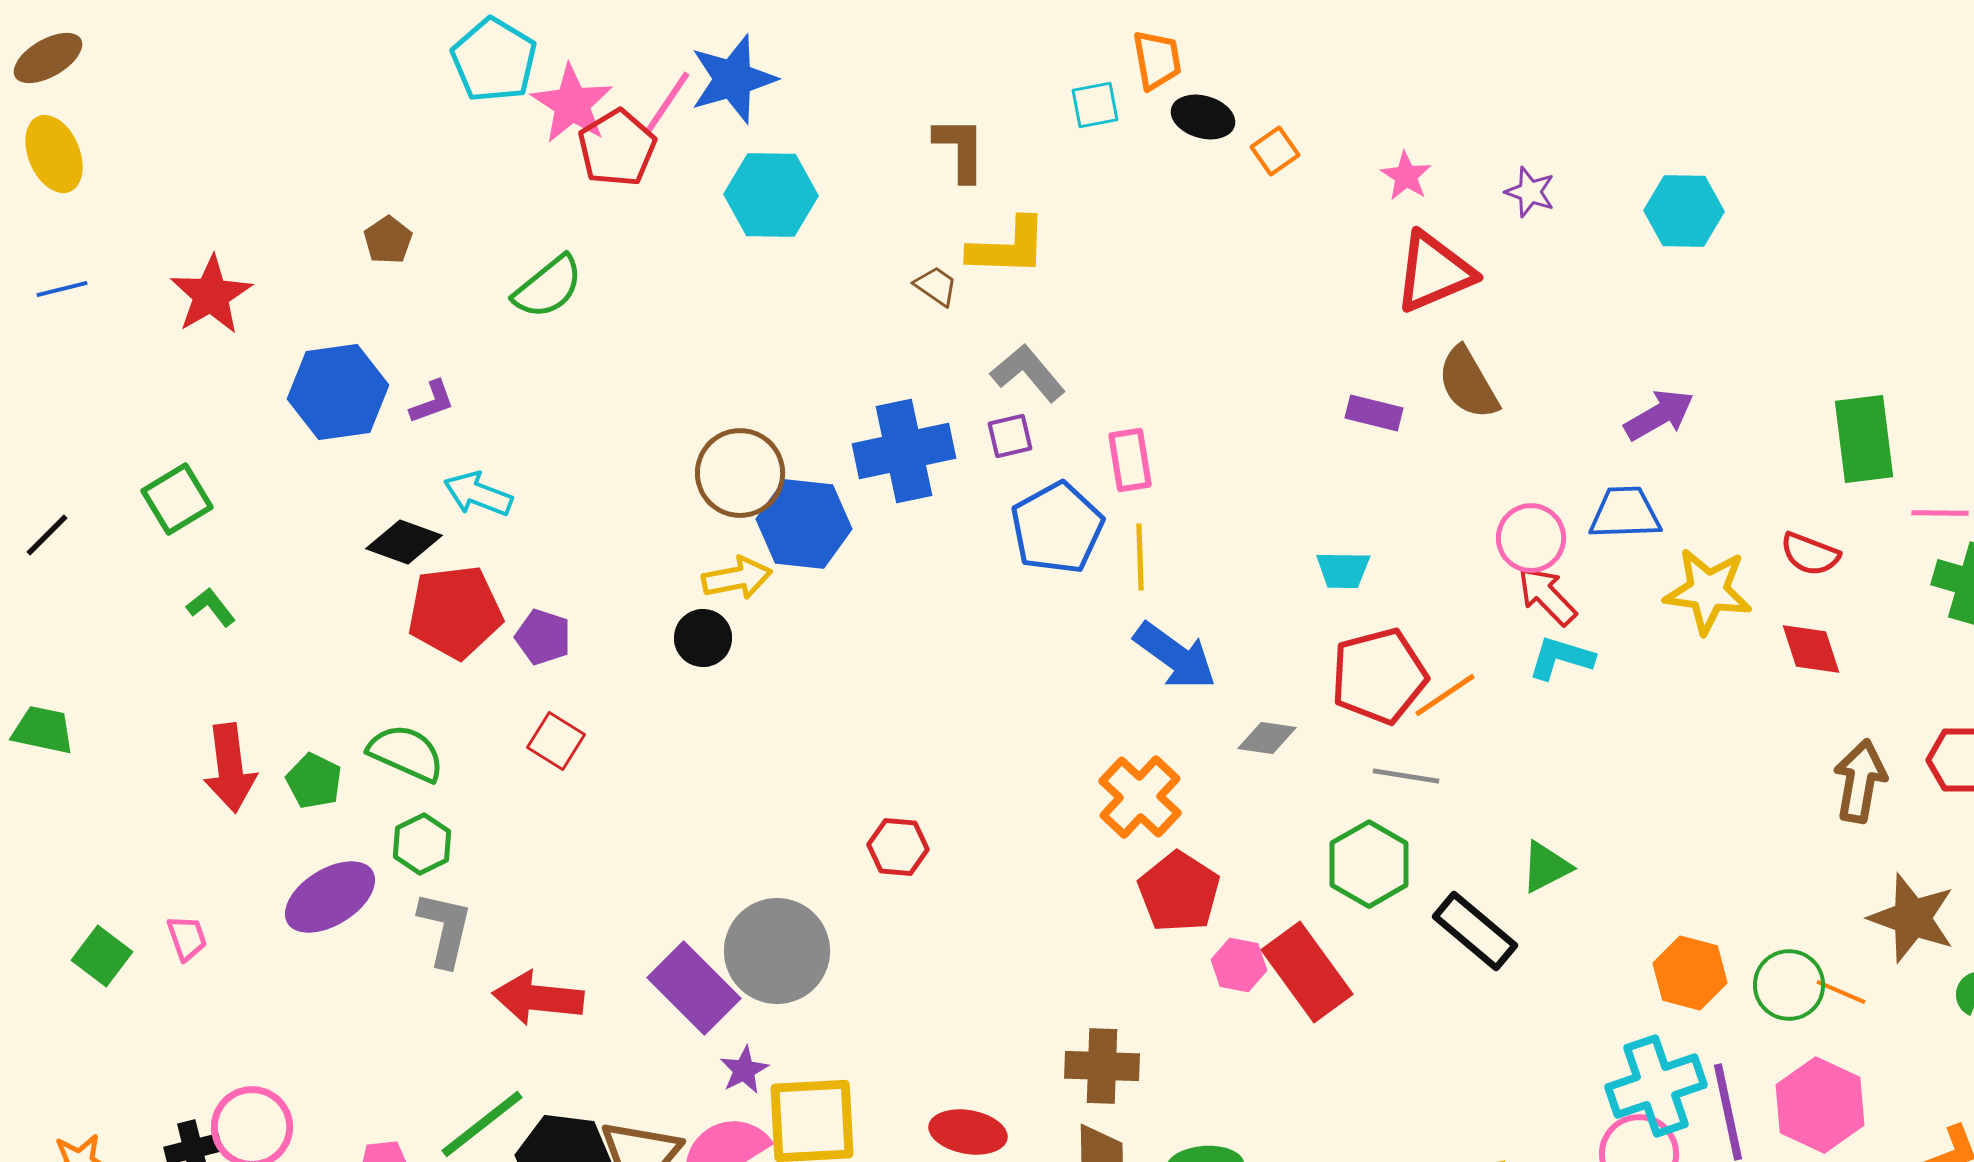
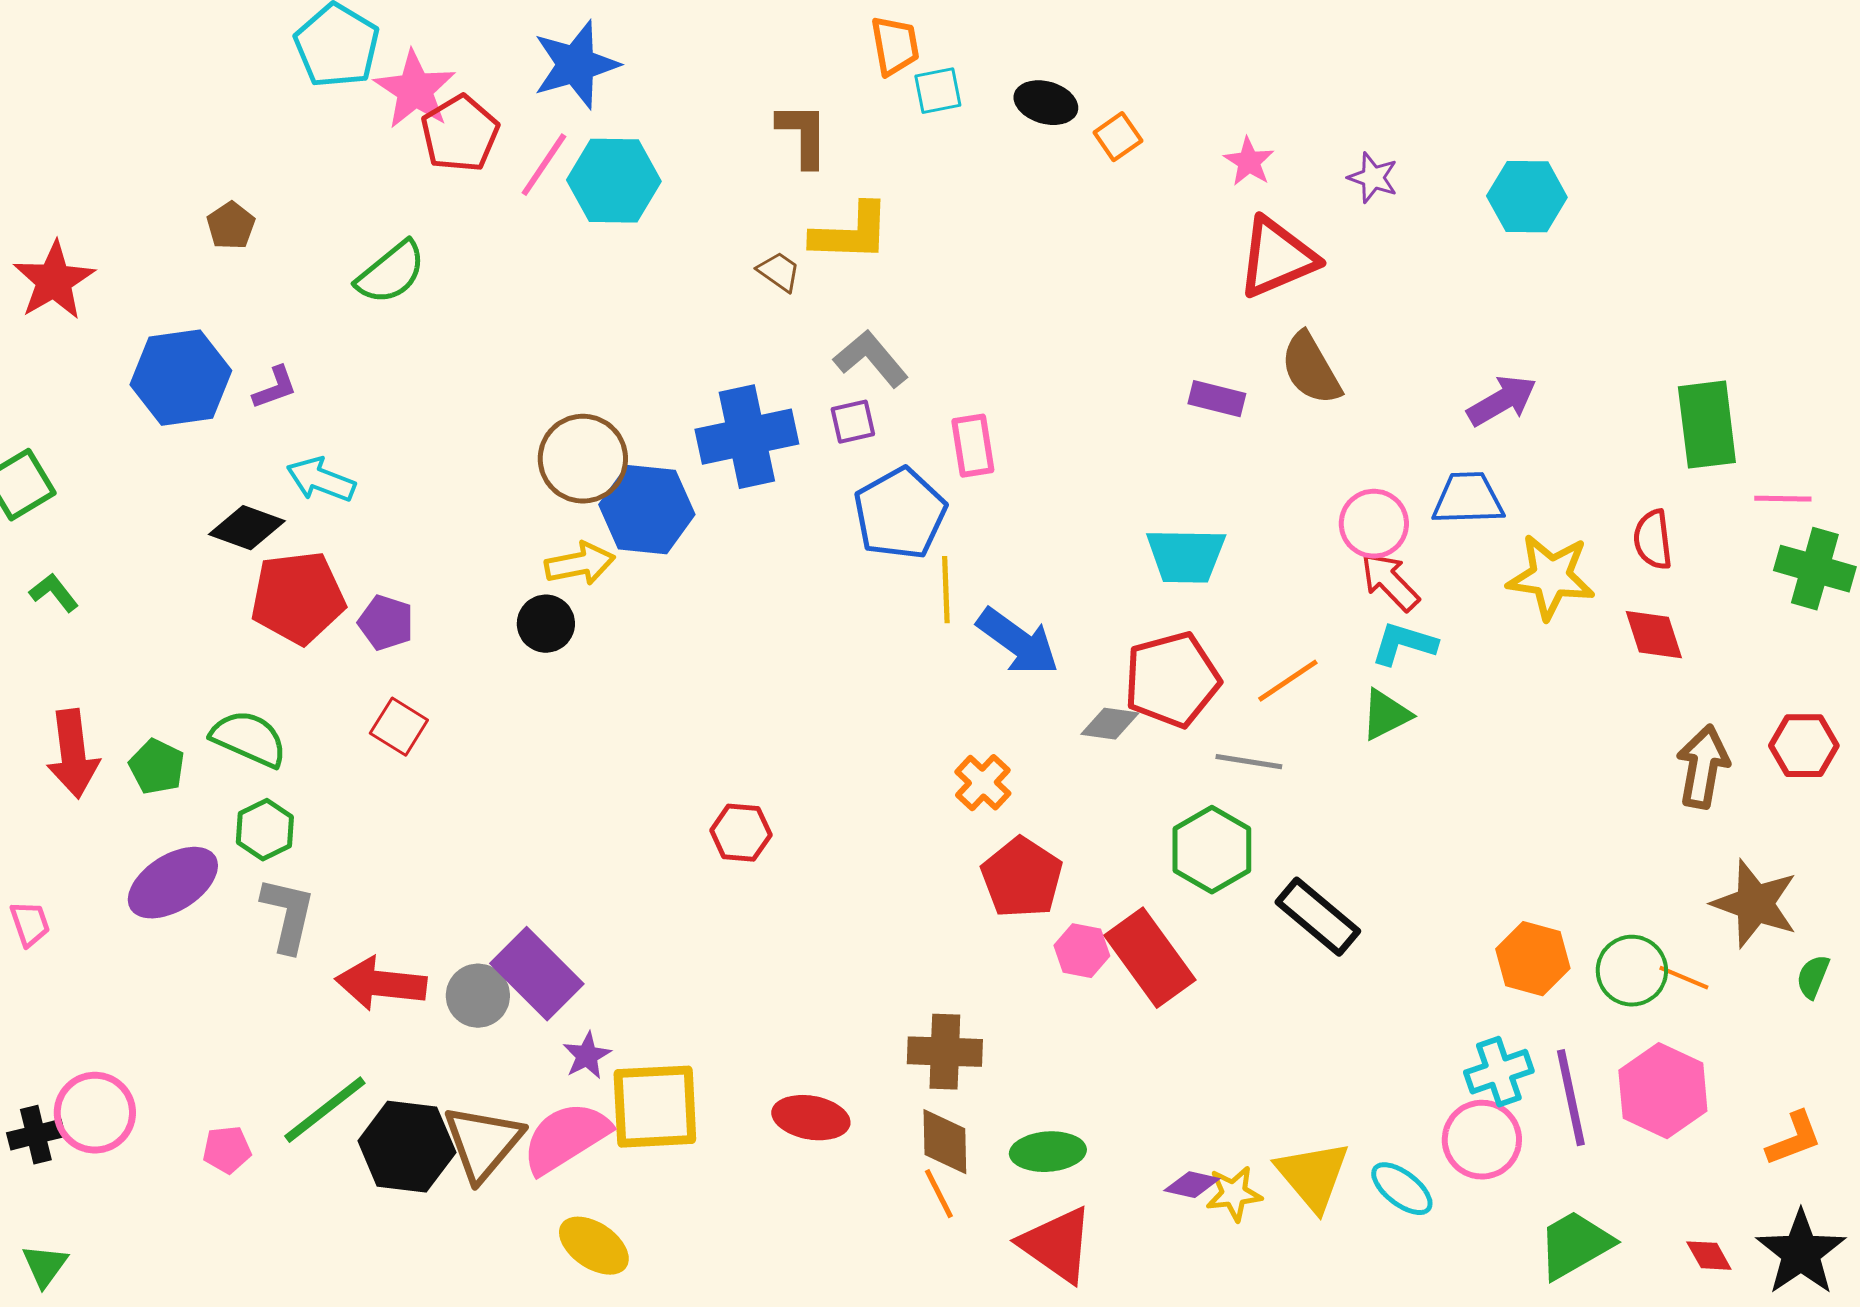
orange trapezoid: (1157, 60) -> (895, 46), moved
pink line: (667, 103) -> (544, 165), moved
red semicircle: (1810, 554) -> (1653, 540), turned 62
yellow line: (1140, 557) -> (946, 590), moved
cyan trapezoid: (1343, 570) -> (1186, 556), size x1.5
red pentagon: (1379, 676) -> (1172, 680), moved
orange cross: (1140, 797) -> (983, 783), size x0.7
green triangle: (1546, 867) -> (1386, 715), moved
gray circle: (777, 951) -> (478, 996), moved, size x0.6
cyan cross: (1656, 1086) -> (1499, 1072), size x0.7

